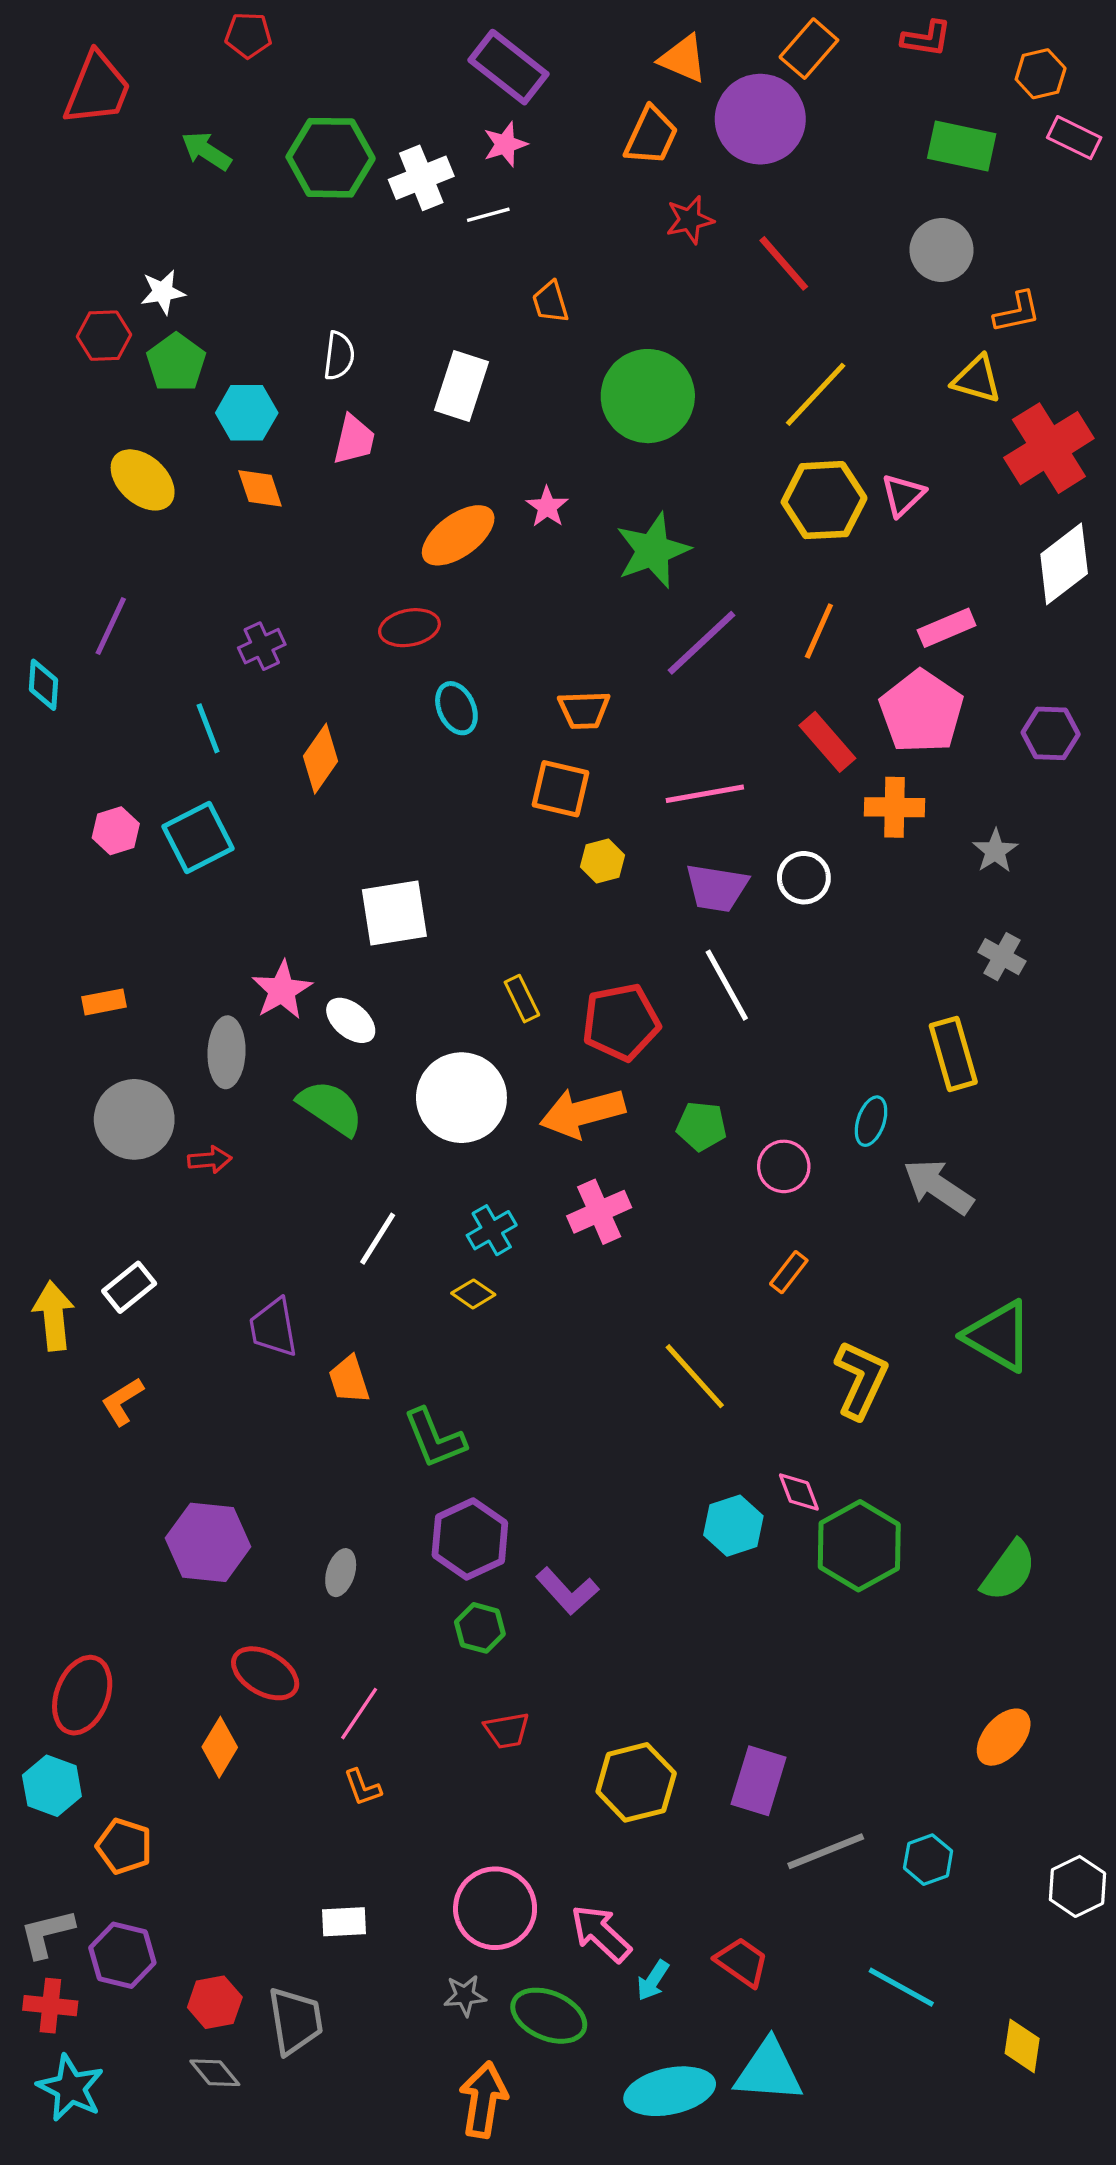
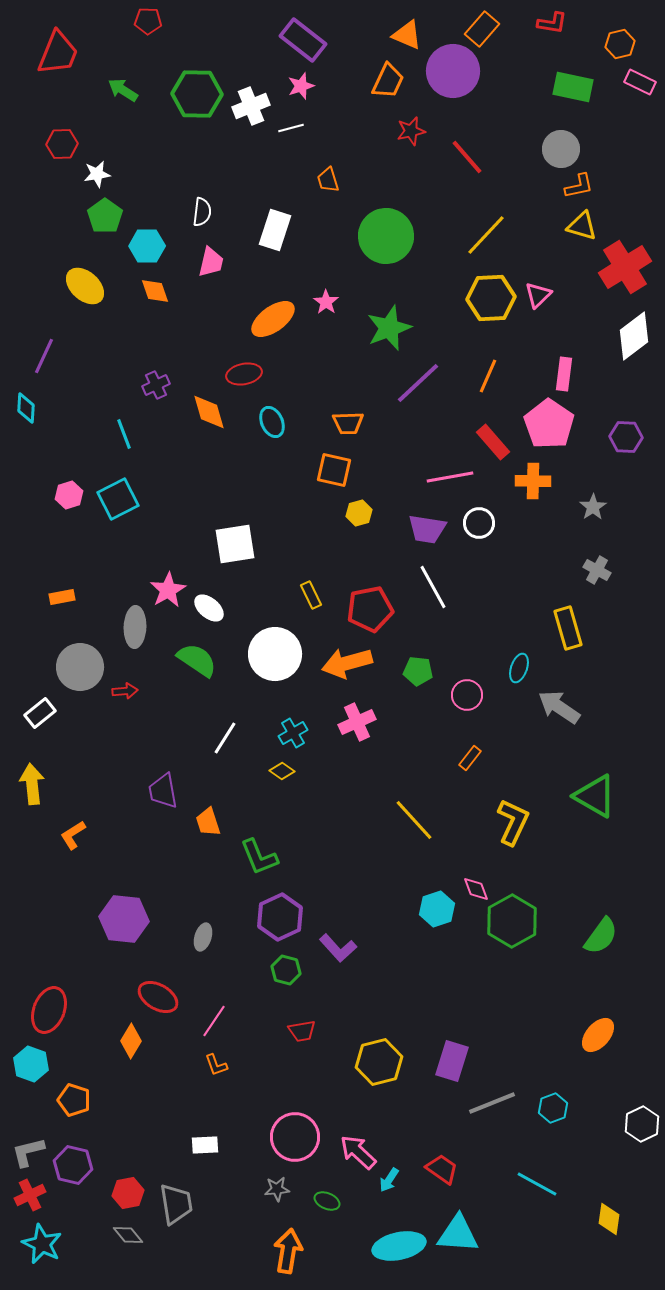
orange L-shape: (1017, 312) -> (579, 186), moved
red hexagon: (104, 336) -> (62, 144), moved
purple line: (111, 626) -> (44, 356), moved
pink rectangle: (947, 628) -> (564, 374), turned -60
orange diamond: (321, 759) -> (209, 412), moved, turned -51
pink line: (705, 794) -> (450, 477), moved
white rectangle: (129, 1287) -> (40, 713), moved
red cross: (50, 2006) -> (30, 1195), turned -32
green ellipse: (549, 2016) -> (327, 1201), size x0.6

